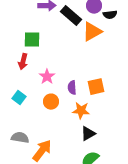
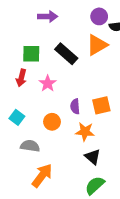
black rectangle: (71, 16) -> (66, 54), moved
pink star: (47, 77) -> (48, 83), moved
black triangle: (88, 134) -> (93, 157), turned -49
gray semicircle: (20, 138) -> (30, 146), moved

